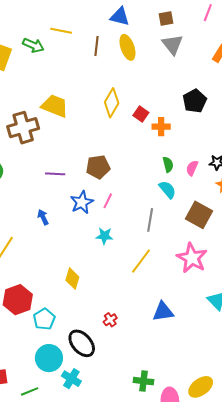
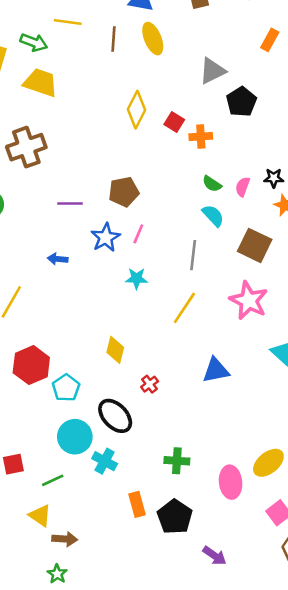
gray triangle: (172, 44) -> (212, 71), moved, turned 45
yellow trapezoid: (55, 106) -> (41, 83), moved
green semicircle: (168, 165) -> (212, 184), turned 140
blue arrow: (43, 217) -> (58, 259), turned -56
yellow diamond: (72, 279) -> (115, 350), moved
green cross: (143, 381) -> (177, 461), moved

